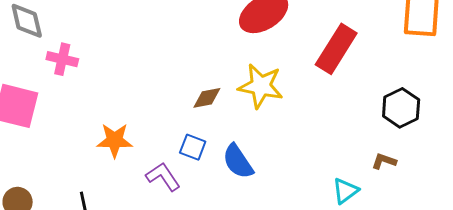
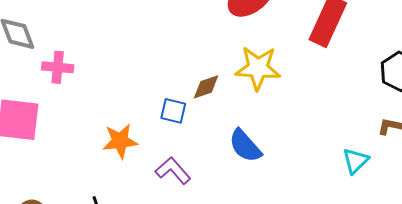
blue square: (193, 147) -> (173, 111), moved

